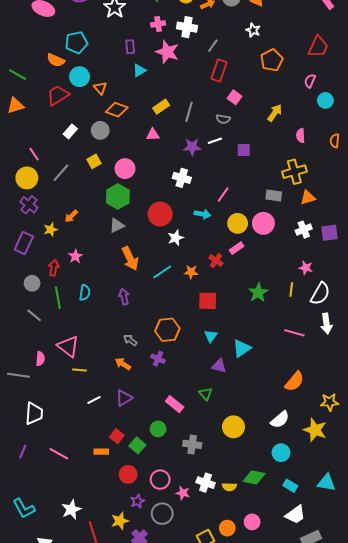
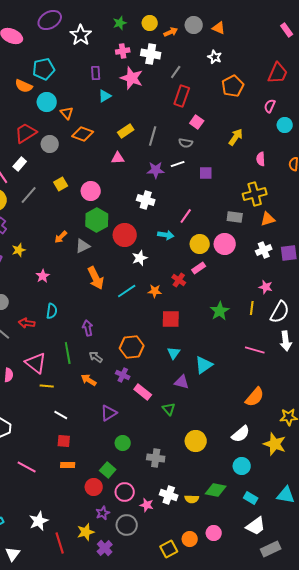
red trapezoid: (58, 95) -> (26, 133), moved
gray circle: (100, 130) -> (50, 144), moved
white rectangle: (70, 131) -> (20, 164), moved
green hexagon: (118, 196) -> (97, 220), moved
orange arrow: (71, 216) -> (61, 237), moved
red arrow: (54, 268) -> (27, 323), moved, turned -91
purple arrow: (124, 297) -> (88, 328), moved
green line: (58, 298) -> (68, 353), moved
purple triangle: (124, 398) -> (109, 413), moved
white line: (94, 400) -> (61, 415), turned 56
pink rectangle: (175, 404) -> (143, 392), moved
red square: (117, 436) -> (64, 441), moved, turned -32
green square: (137, 445) -> (108, 470), moved

